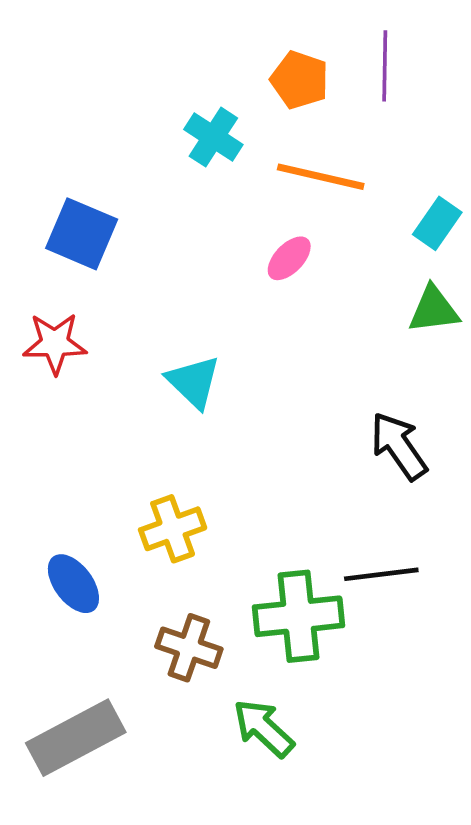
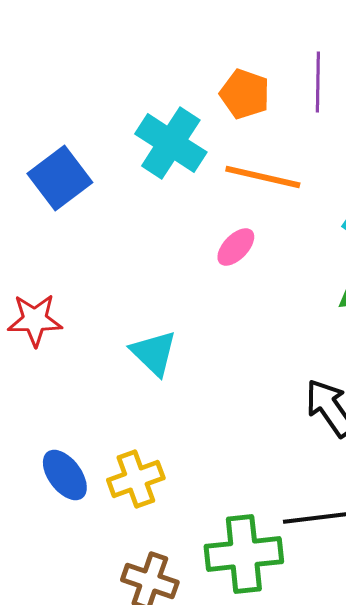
cyan cross: (213, 137) -> (171, 143), size x1.4
blue square: (82, 234) -> (60, 178), moved, turned 30
blue ellipse: (73, 584) -> (65, 475), moved

